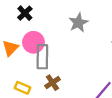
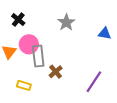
brown cross: (52, 83) -> (56, 72), moved

